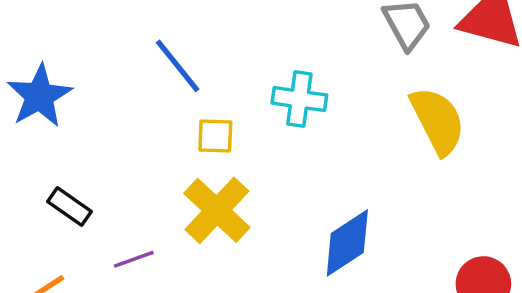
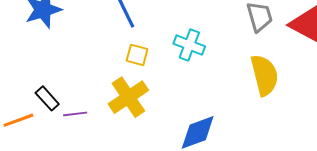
black rectangle: (69, 206) -> (47, 98), moved

